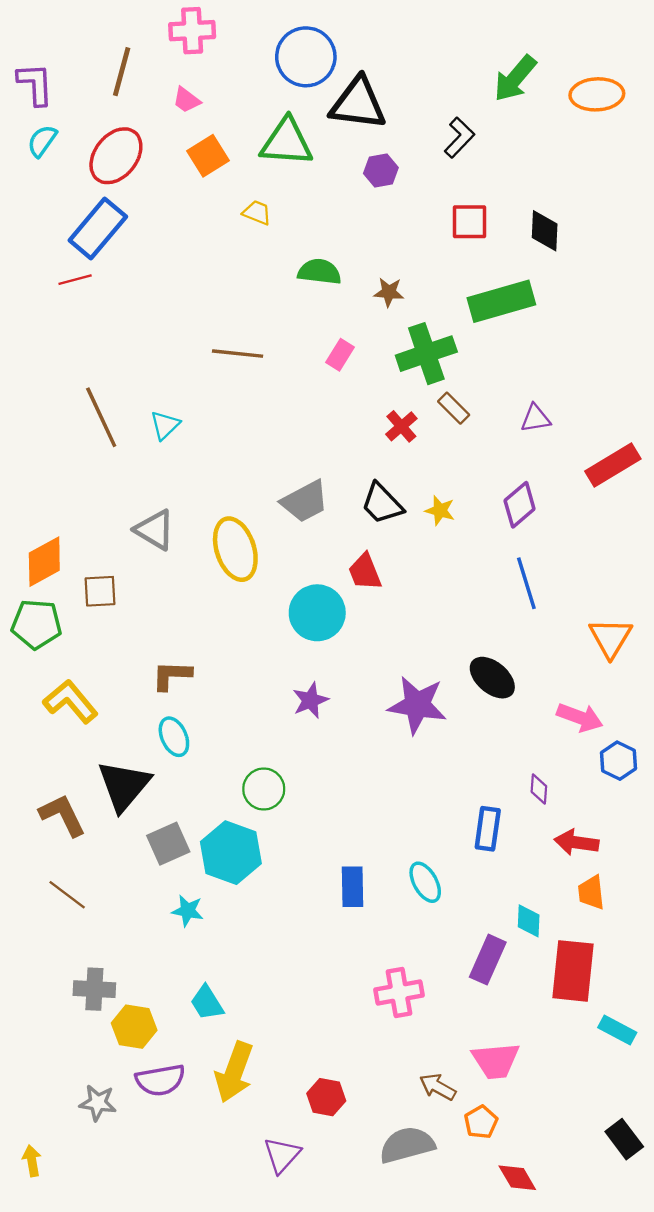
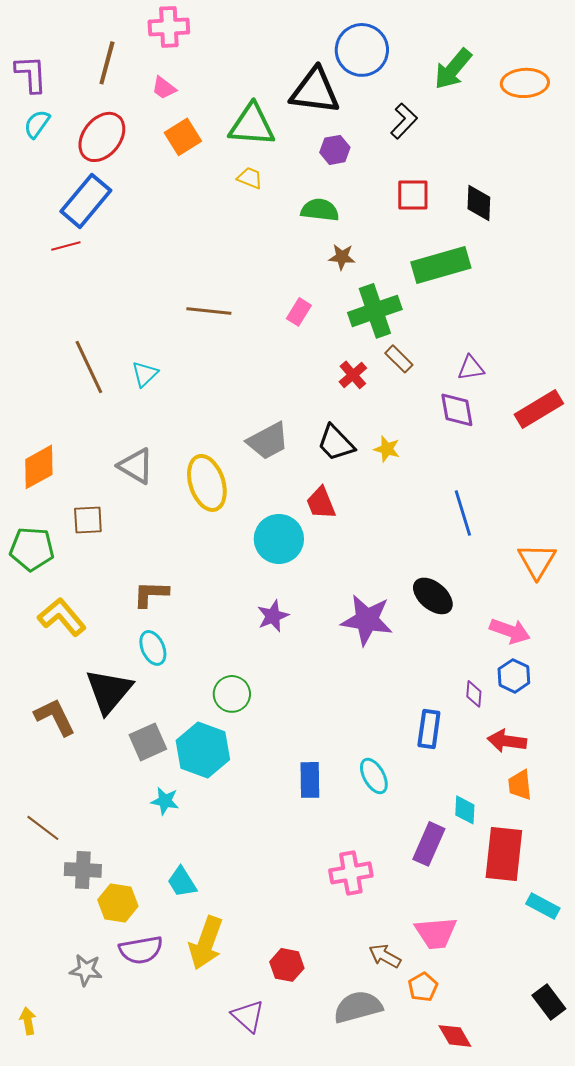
blue circle: (306, 57) -> (362, 50), moved
yellow trapezoid: (257, 213) -> (250, 178), moved
green semicircle: (319, 272) -> (320, 210), moved
purple diamond: (520, 505) -> (457, 410), moved, turned -60
orange diamond: (44, 562) -> (39, 467), moved
blue hexagon: (618, 761) -> (514, 676), moved
brown line: (67, 895) -> (43, 828), moved
purple triangle: (282, 1155) -> (248, 1016), turned -30

